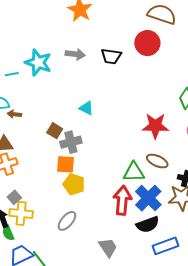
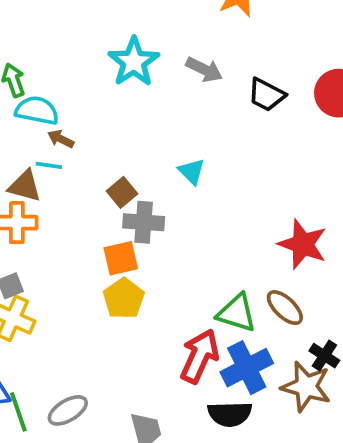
cyan line: (12, 74) -> (49, 165), moved
orange square: (66, 164) -> (121, 258), turned -36
gray ellipse: (67, 221) -> (68, 410), moved

